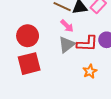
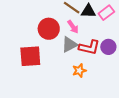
red circle: (28, 36) -> (49, 29), moved
orange star: (90, 71) -> (79, 70), moved

